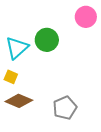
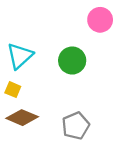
green circle: (47, 40) -> (72, 61), moved

